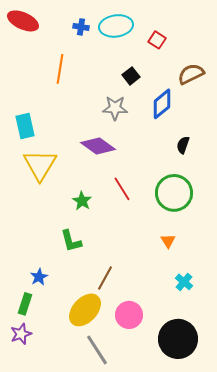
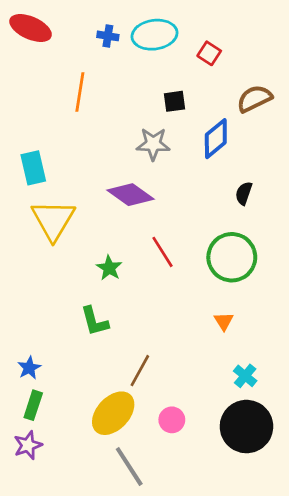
black square: (131, 76) -> (174, 101), turned 30
blue star: (39, 277) -> (29, 368), moved
pink circle: (129, 315) -> (172, 420), size x0.7
black circle: (178, 339) -> (246, 427), moved

